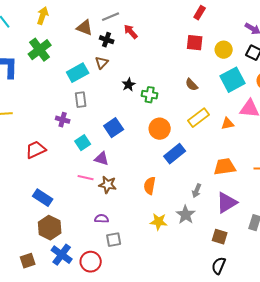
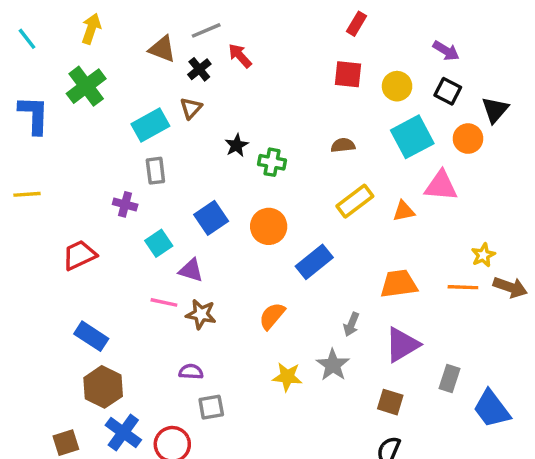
black cross: (107, 40) -> (199, 69), turned 32
brown semicircle: (192, 85) -> (343, 145), turned 128
orange circle: (160, 129) -> (269, 226), moved
orange semicircle: (150, 186) -> (272, 316), turned 30

